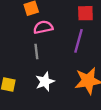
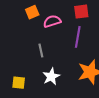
pink semicircle: (43, 27) -> (52, 21), moved

